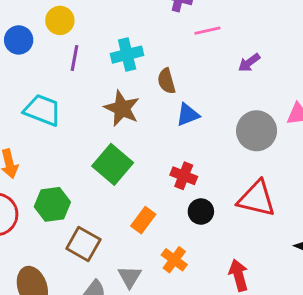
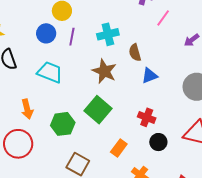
pink line: (207, 31) -> (163, 18), turned -42
blue circle: (19, 40) -> (46, 33), moved
green hexagon: (52, 204) -> (63, 124), moved

